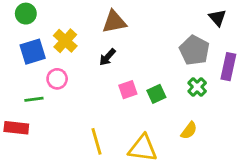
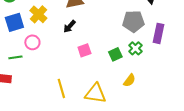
gray pentagon: (194, 50) -> (133, 21), turned -30
green square: (156, 94) -> (115, 54), moved

